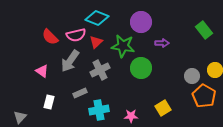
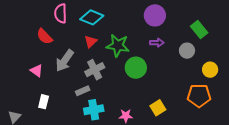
purple circle: (141, 22) -> (155, 15), moved
pink semicircle: (76, 35) -> (61, 13), moved, turned 102
gray circle: (192, 76) -> (187, 51), moved
gray rectangle: (80, 93) -> (83, 91), moved
orange pentagon: (204, 96) -> (199, 96), turned -30

